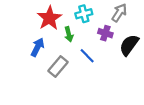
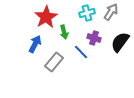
cyan cross: (84, 14) -> (87, 13), moved
purple cross: (105, 33) -> (94, 38), moved

